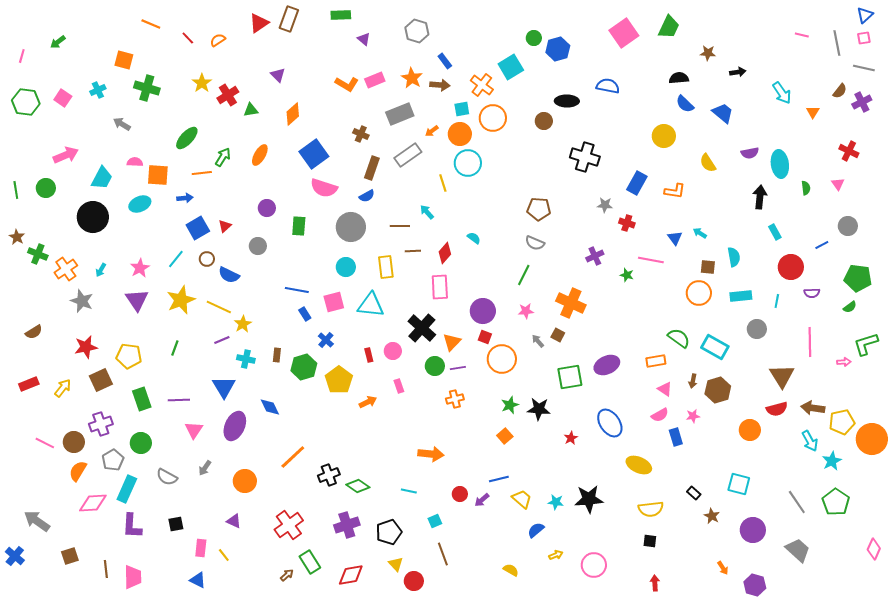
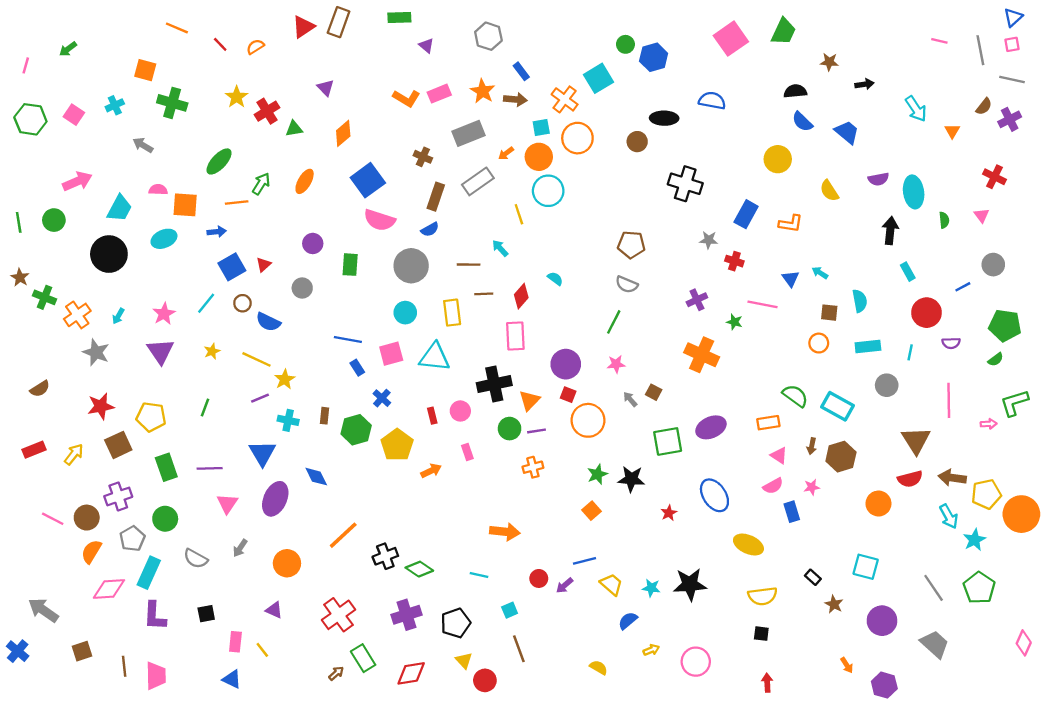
orange circle: (699, 293) -> (819, 343), size x0.7
yellow star: (181, 300) -> (212, 351), size x0.5
orange cross: (571, 303) -> (702, 355), moved
black cross: (422, 328) -> (494, 384), turned 36

